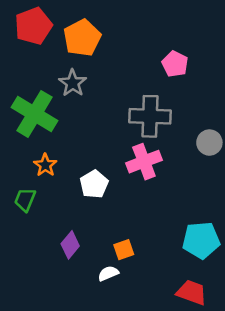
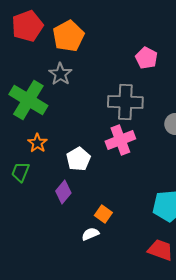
purple diamond: (70, 245) -> (63, 192), moved
orange square: (124, 250) -> (103, 214), turned -36

